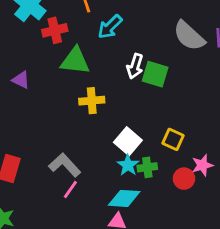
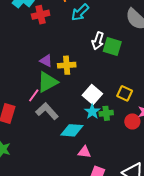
green triangle: (75, 61) -> (47, 82), moved, turned -35
purple triangle: (21, 80) -> (46, 61), moved
pink line: (70, 190) -> (34, 95), moved
cyan diamond: (124, 198) -> (72, 130), moved

